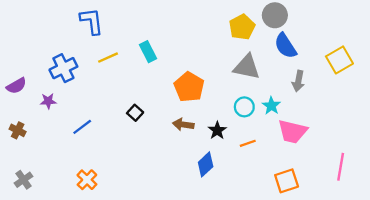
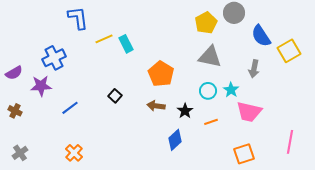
blue semicircle: (285, 46) -> (261, 36), moved
yellow line: (108, 58) -> (104, 39), moved
purple star: (48, 101) -> (41, 86), size x1.5

